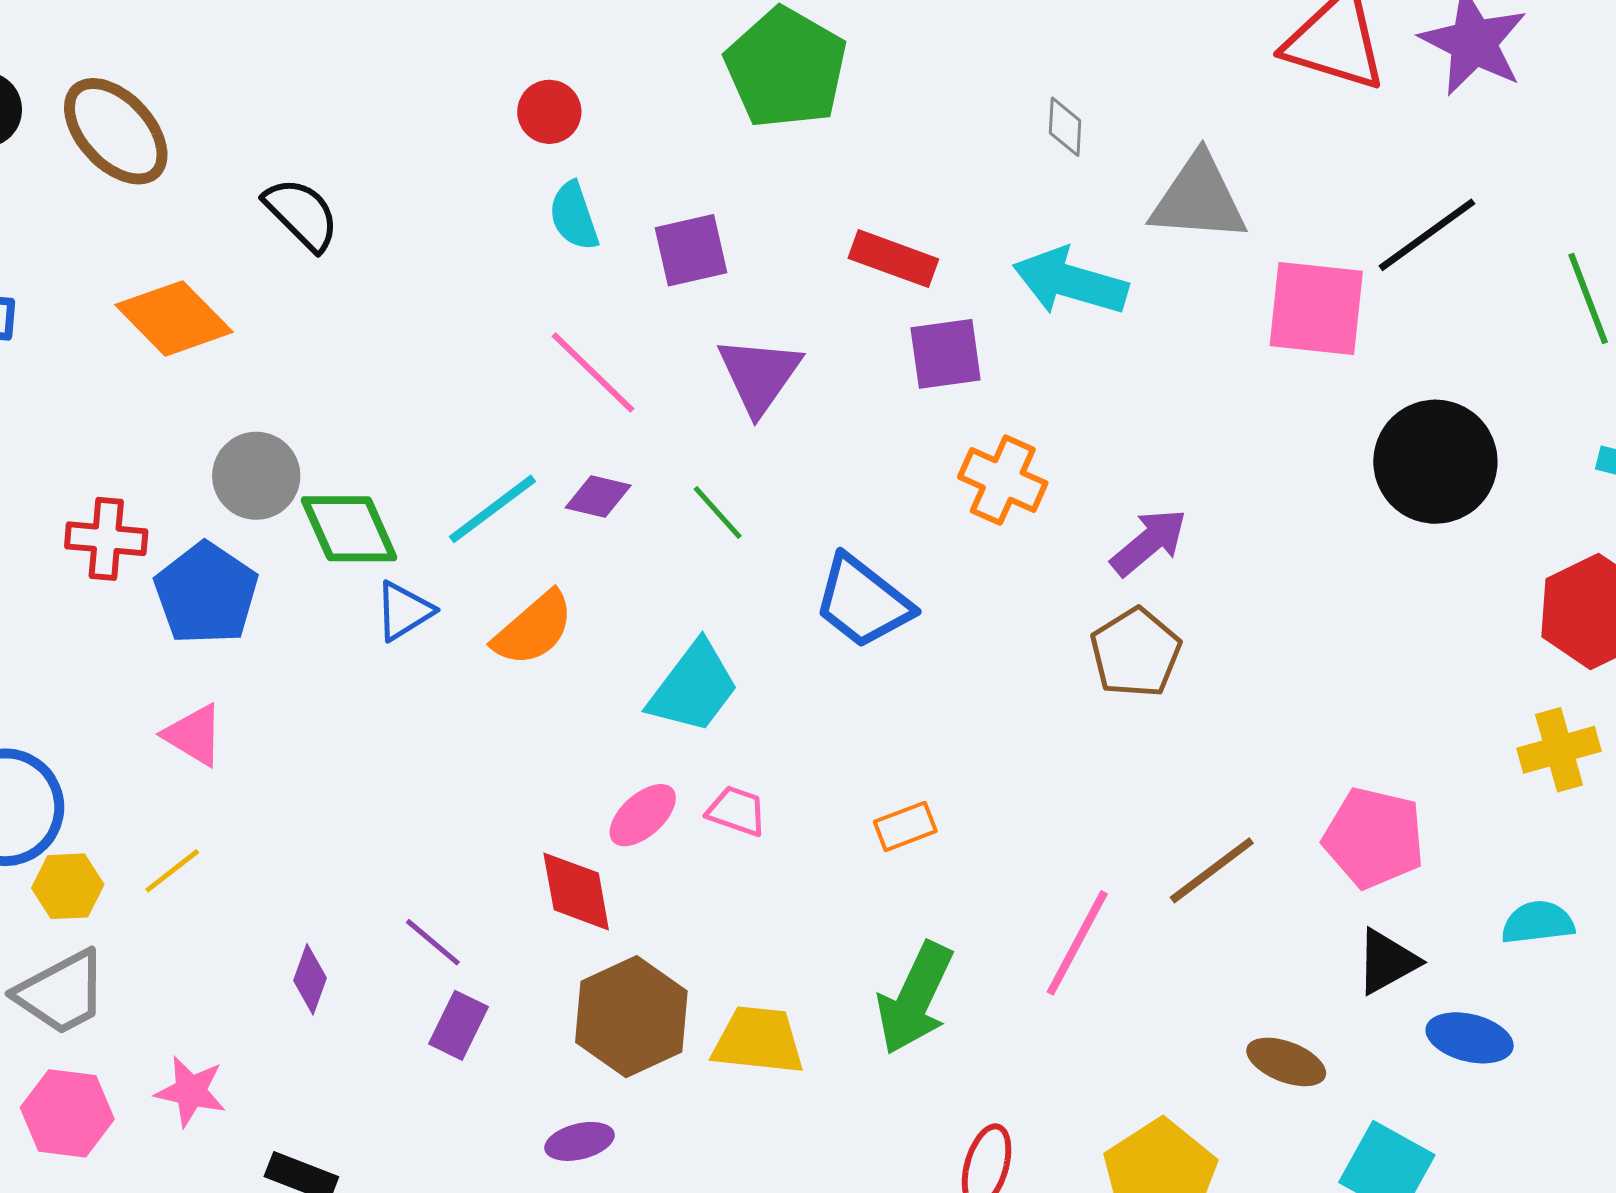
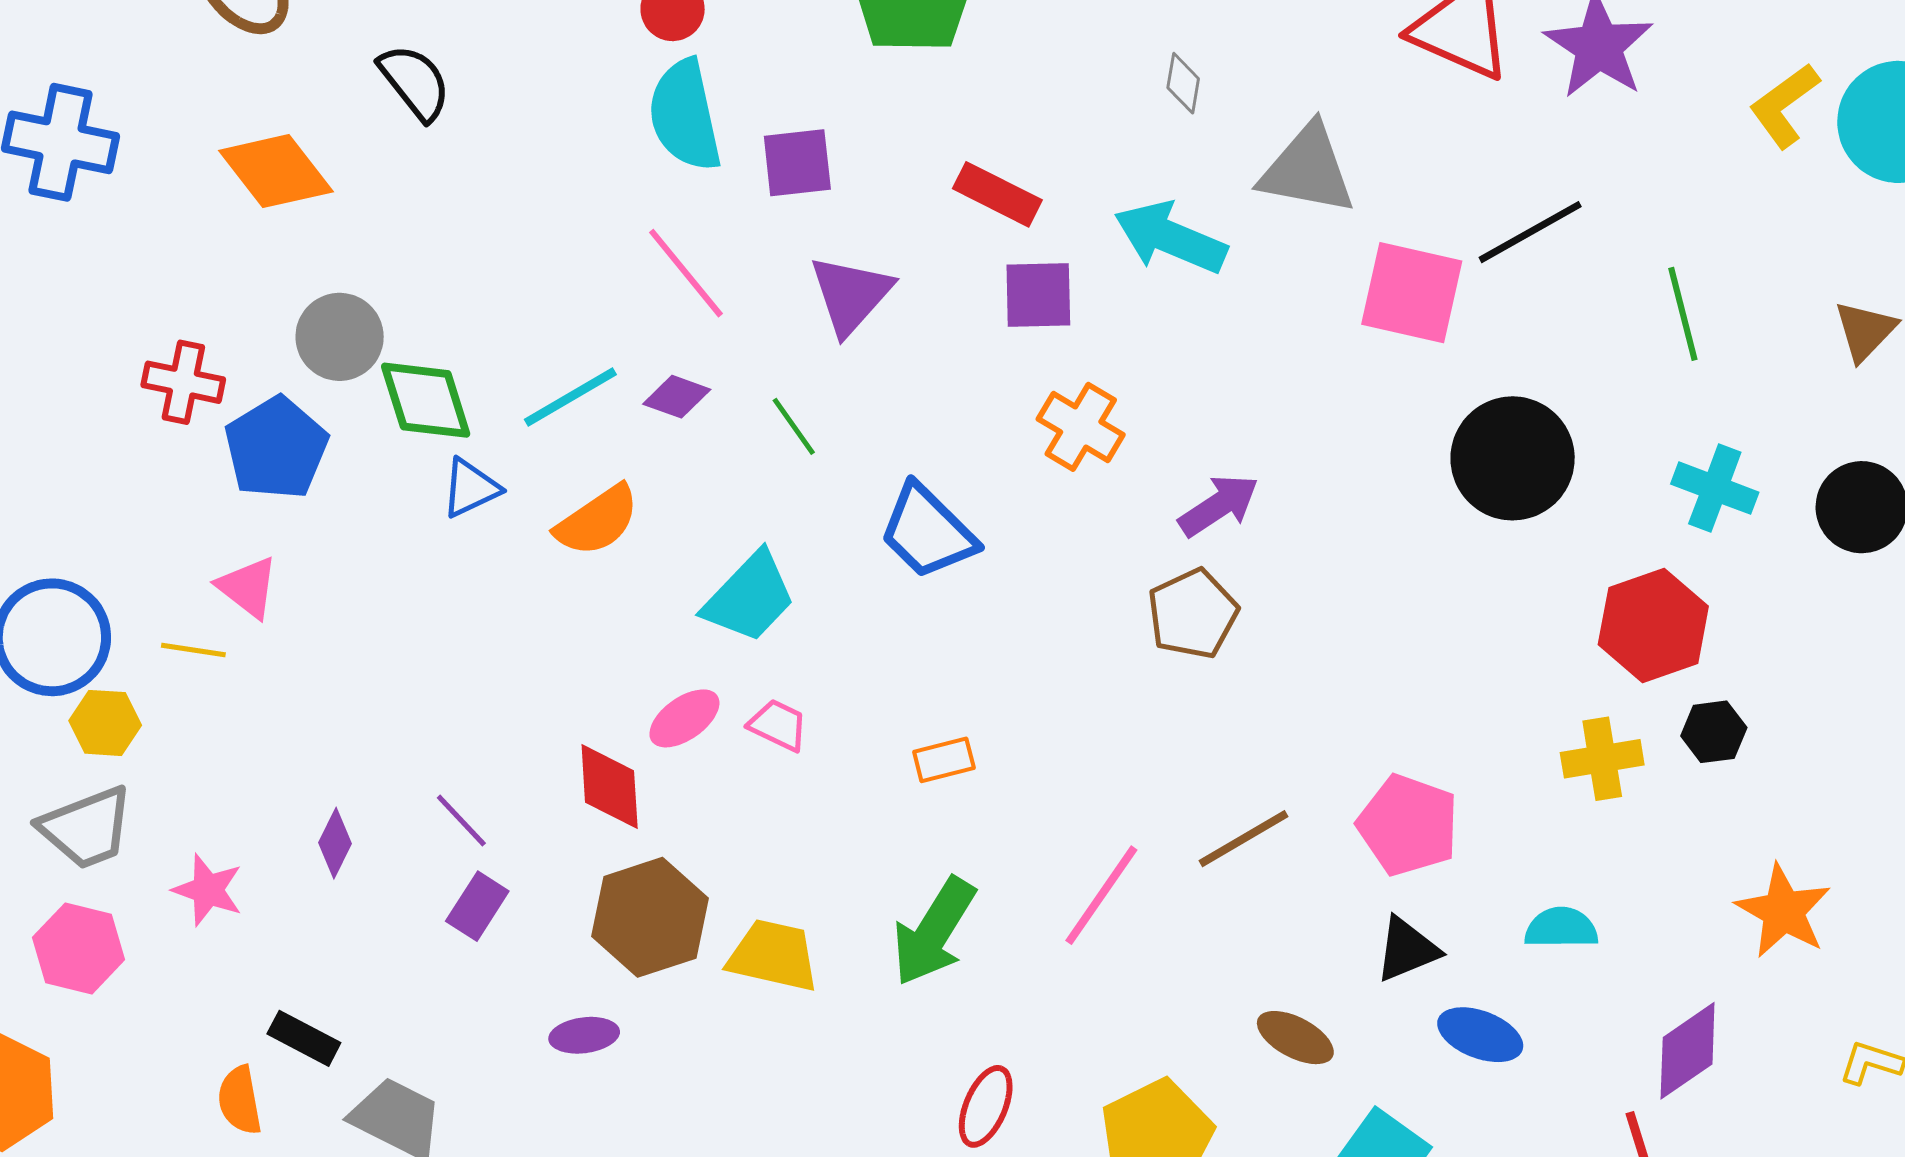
cyan semicircle: (574, 216) -> (685, 115), size x1.6
yellow line: (172, 871) -> (193, 650), moved, turned 40
pink star: (191, 1091) -> (208, 890), moved

